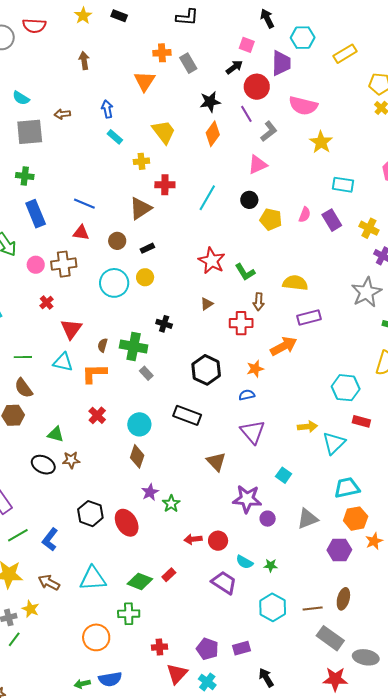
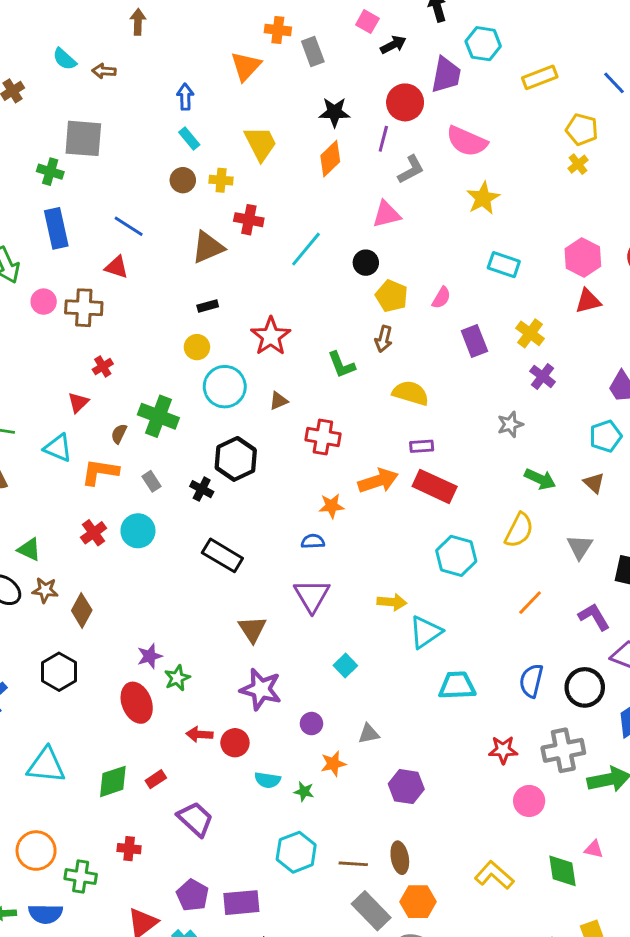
pink square: (247, 45) -> (367, 22), moved
brown arrow: (84, 61) -> (138, 22), moved
black arrow: (234, 67) -> (393, 45), moved
brown arrow: (62, 114) -> (104, 71), moved
purple line: (246, 114) -> (383, 139), turned 36
gray square: (30, 132) -> (83, 138), moved
purple rectangle: (332, 220) -> (474, 341), moved
brown circle: (117, 241) -> (183, 180), moved
red star: (212, 261) -> (271, 336), moved
cyan circle: (114, 283) -> (225, 387), moved
gray star: (366, 292) -> (510, 424), size x0.6
red cross: (47, 302) -> (103, 367), moved
brown arrow: (259, 302) -> (384, 339), moved
purple rectangle: (309, 318) -> (422, 446), size x0.7
black cross: (164, 324) -> (202, 489), moved
red triangle: (71, 329) -> (78, 402), size x0.7
green cross: (134, 347) -> (158, 416), moved
black hexagon: (206, 370) -> (236, 459), moved
gray rectangle: (146, 373) -> (151, 481), moved
red rectangle: (361, 421) -> (435, 486), moved, size x1.6
cyan circle: (139, 424) -> (138, 531), moved
brown diamond: (137, 456) -> (82, 610), moved
cyan trapezoid: (347, 488) -> (457, 686), moved
purple star: (247, 499) -> (261, 689), moved
gray triangle: (308, 519) -> (369, 734), size x0.7
orange hexagon: (356, 519) -> (418, 902), moved
red ellipse: (127, 523) -> (137, 703), moved
orange star: (374, 541) -> (333, 764), moved
cyan semicircle: (245, 562) -> (268, 780), turned -30
green diamond: (140, 581) -> (113, 781), turned -50
purple trapezoid: (224, 583) -> (195, 819), moved
brown ellipse: (343, 599) -> (400, 858), turned -35
green cross: (129, 614) -> (81, 877), moved
red cross: (159, 647) -> (129, 849), moved
purple rectangle: (241, 648) -> (241, 903), size x1.4

